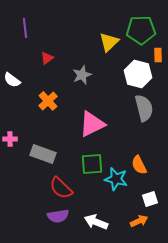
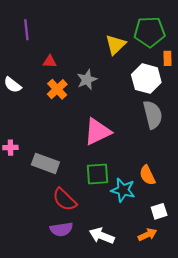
red triangle: (47, 58) -> (50, 62), turned 40
orange cross: (48, 101) -> (57, 89), moved

